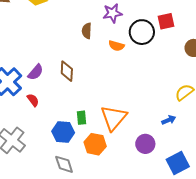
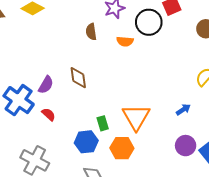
blue arrow: (169, 120) -> (183, 110), moved
purple circle: (145, 144) -> (186, 146), moved

